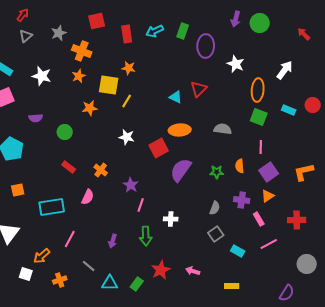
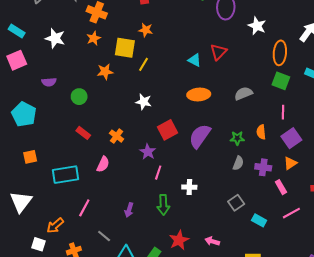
gray semicircle: (223, 129) -> (243, 93), turned -30
red square: (159, 148) -> (168, 130), moved
gray semicircle: (215, 208) -> (238, 163), moved

